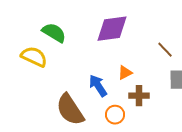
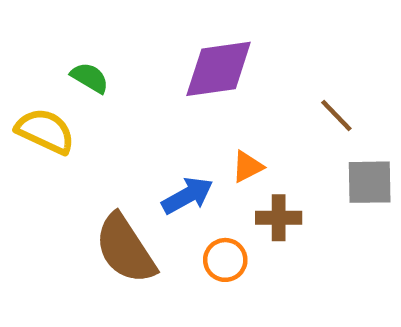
green semicircle: (54, 33) -> (90, 78), size x0.7
blue arrow: (98, 86) -> (187, 196), turned 95

